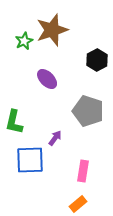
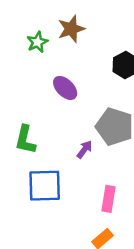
brown star: (52, 30) -> (71, 29), size x0.7
purple arrow: (55, 138) -> (84, 149), moved

